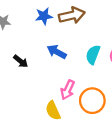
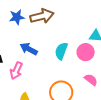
pink arrow: (68, 90) -> (16, 71), moved

